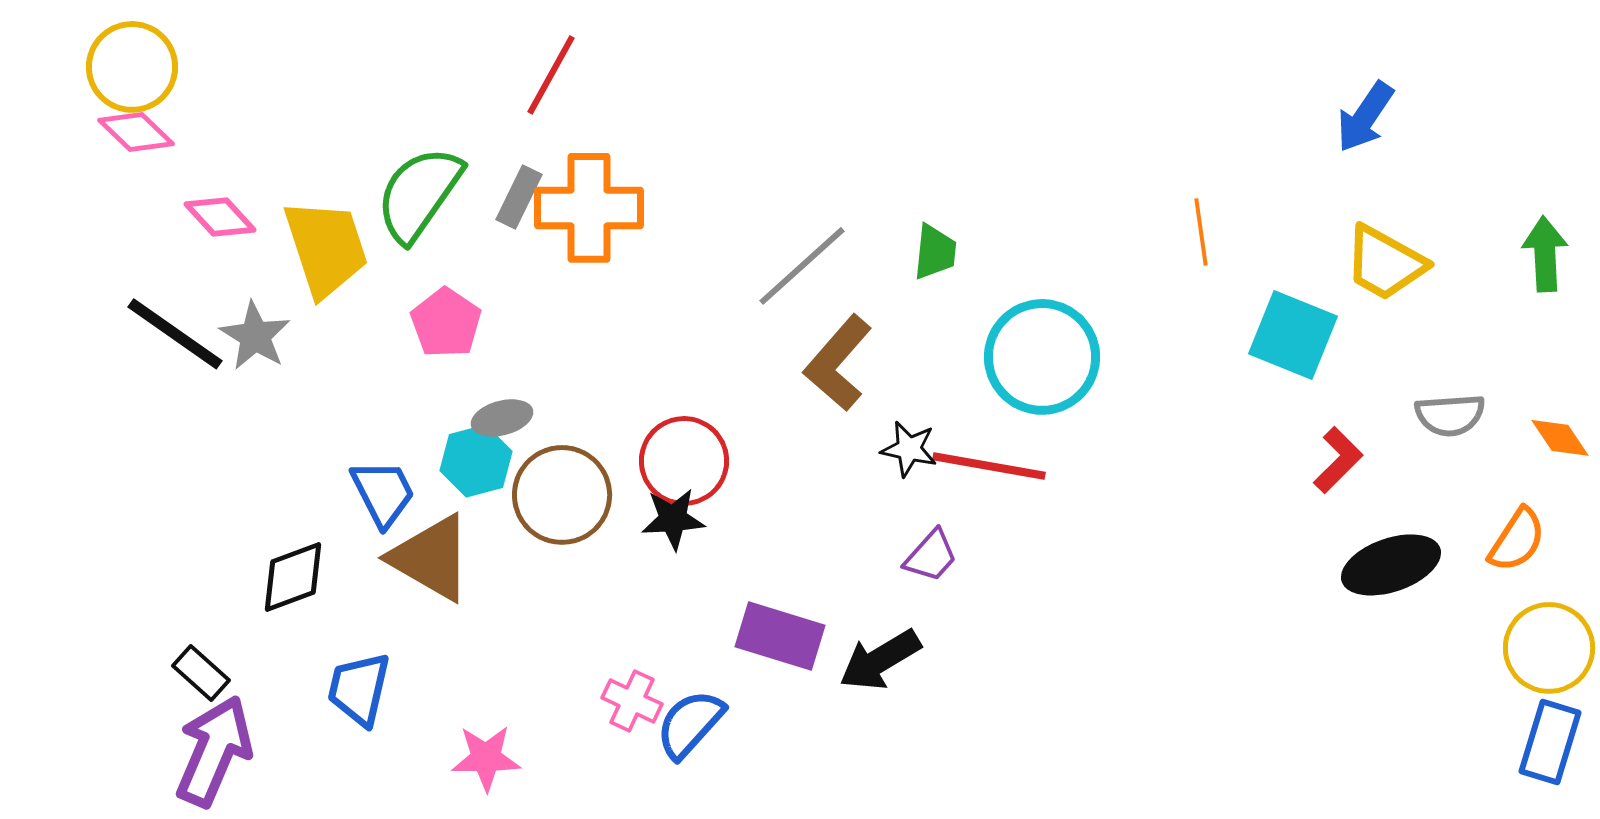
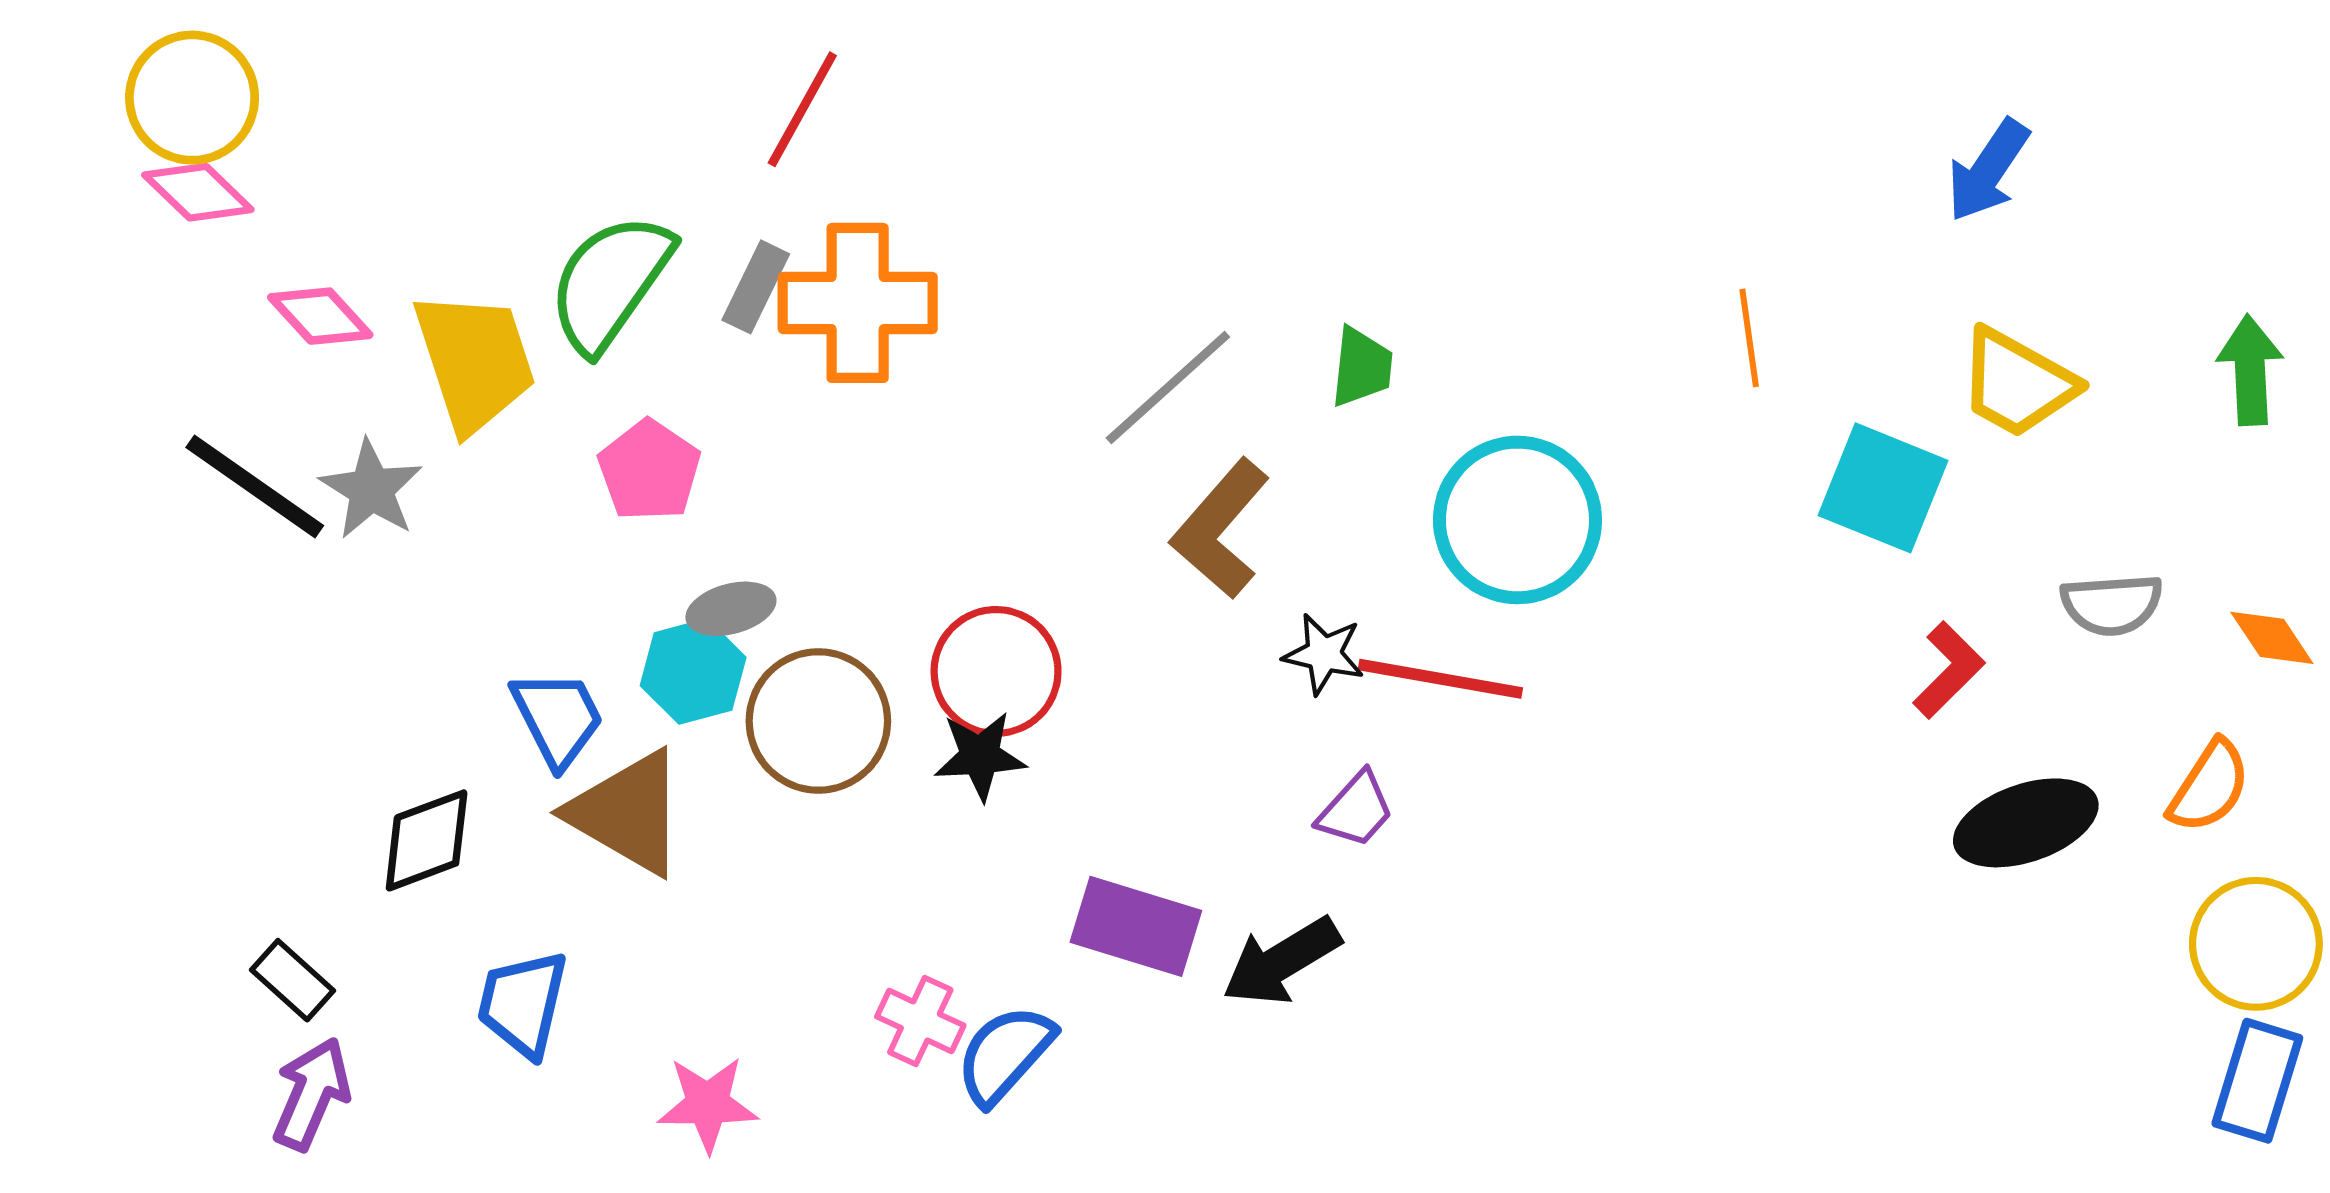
purple arrow: (214, 751) -> (311, 1094), size x0.7

